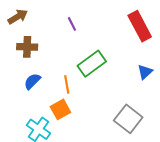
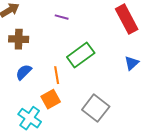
purple line: (72, 24) -> (62, 17), turned -48
gray square: (128, 119) -> (96, 108), moved

